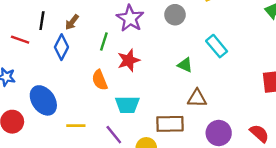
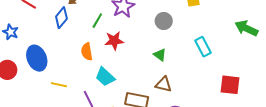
gray circle: (175, 15) -> (164, 21), moved
cyan rectangle: (217, 46) -> (203, 47), moved
cyan trapezoid: (127, 105) -> (105, 77), turned 30

